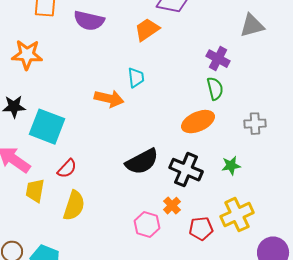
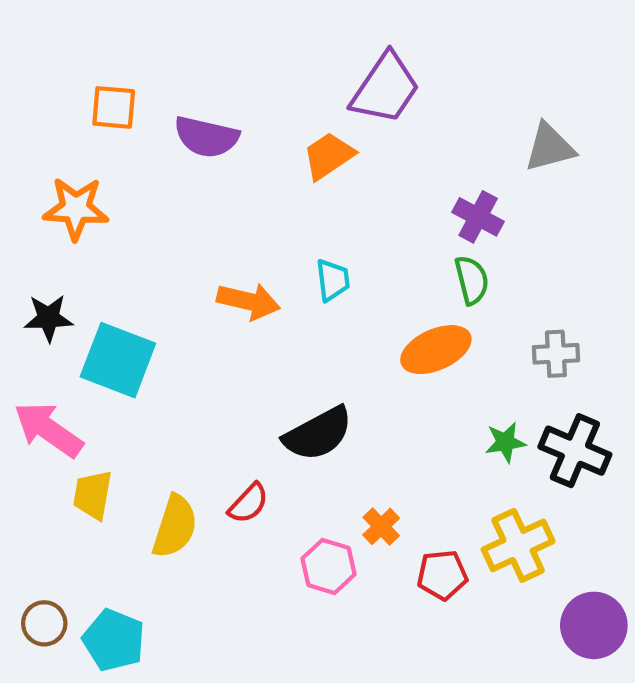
cyan trapezoid: (136, 78) -> (333, 280), moved
red semicircle: (67, 169) -> (248, 503), moved
black cross: (186, 170) -> (575, 451), moved

